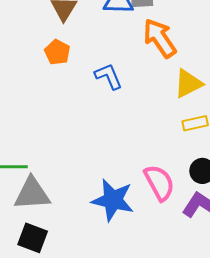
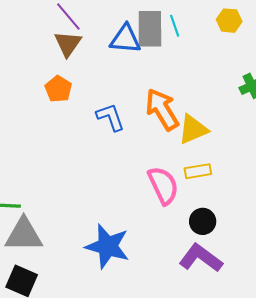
orange arrow: (160, 38) -> (162, 109), moved
pink semicircle: (159, 183) -> (163, 185), moved

